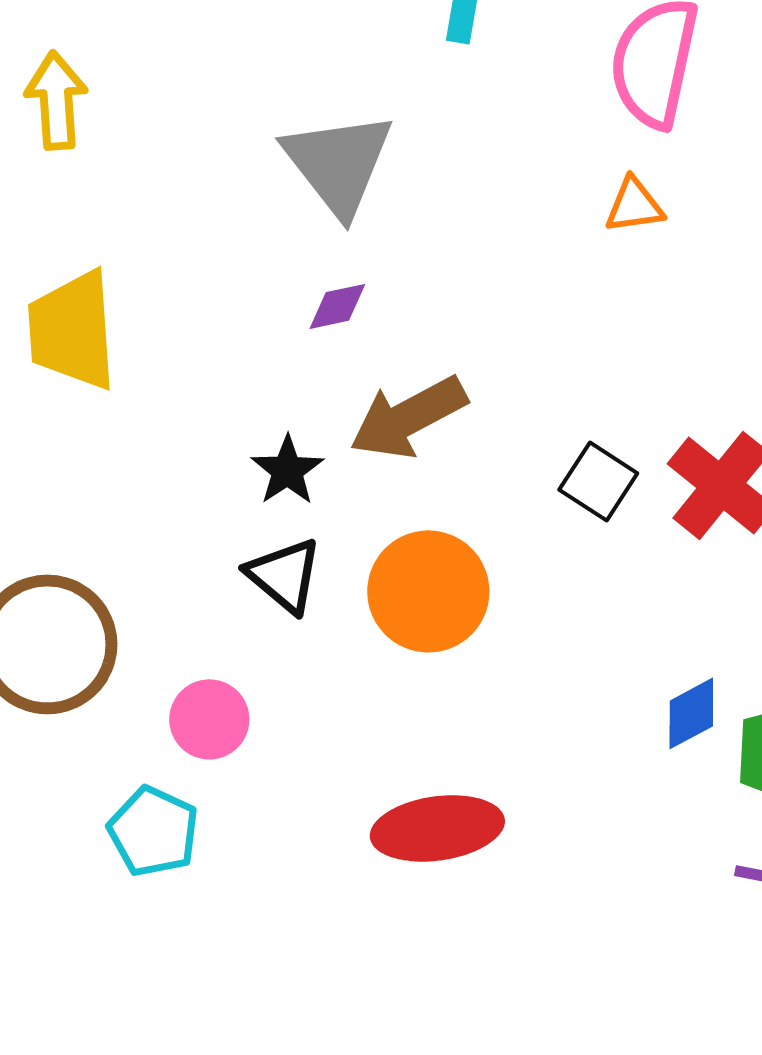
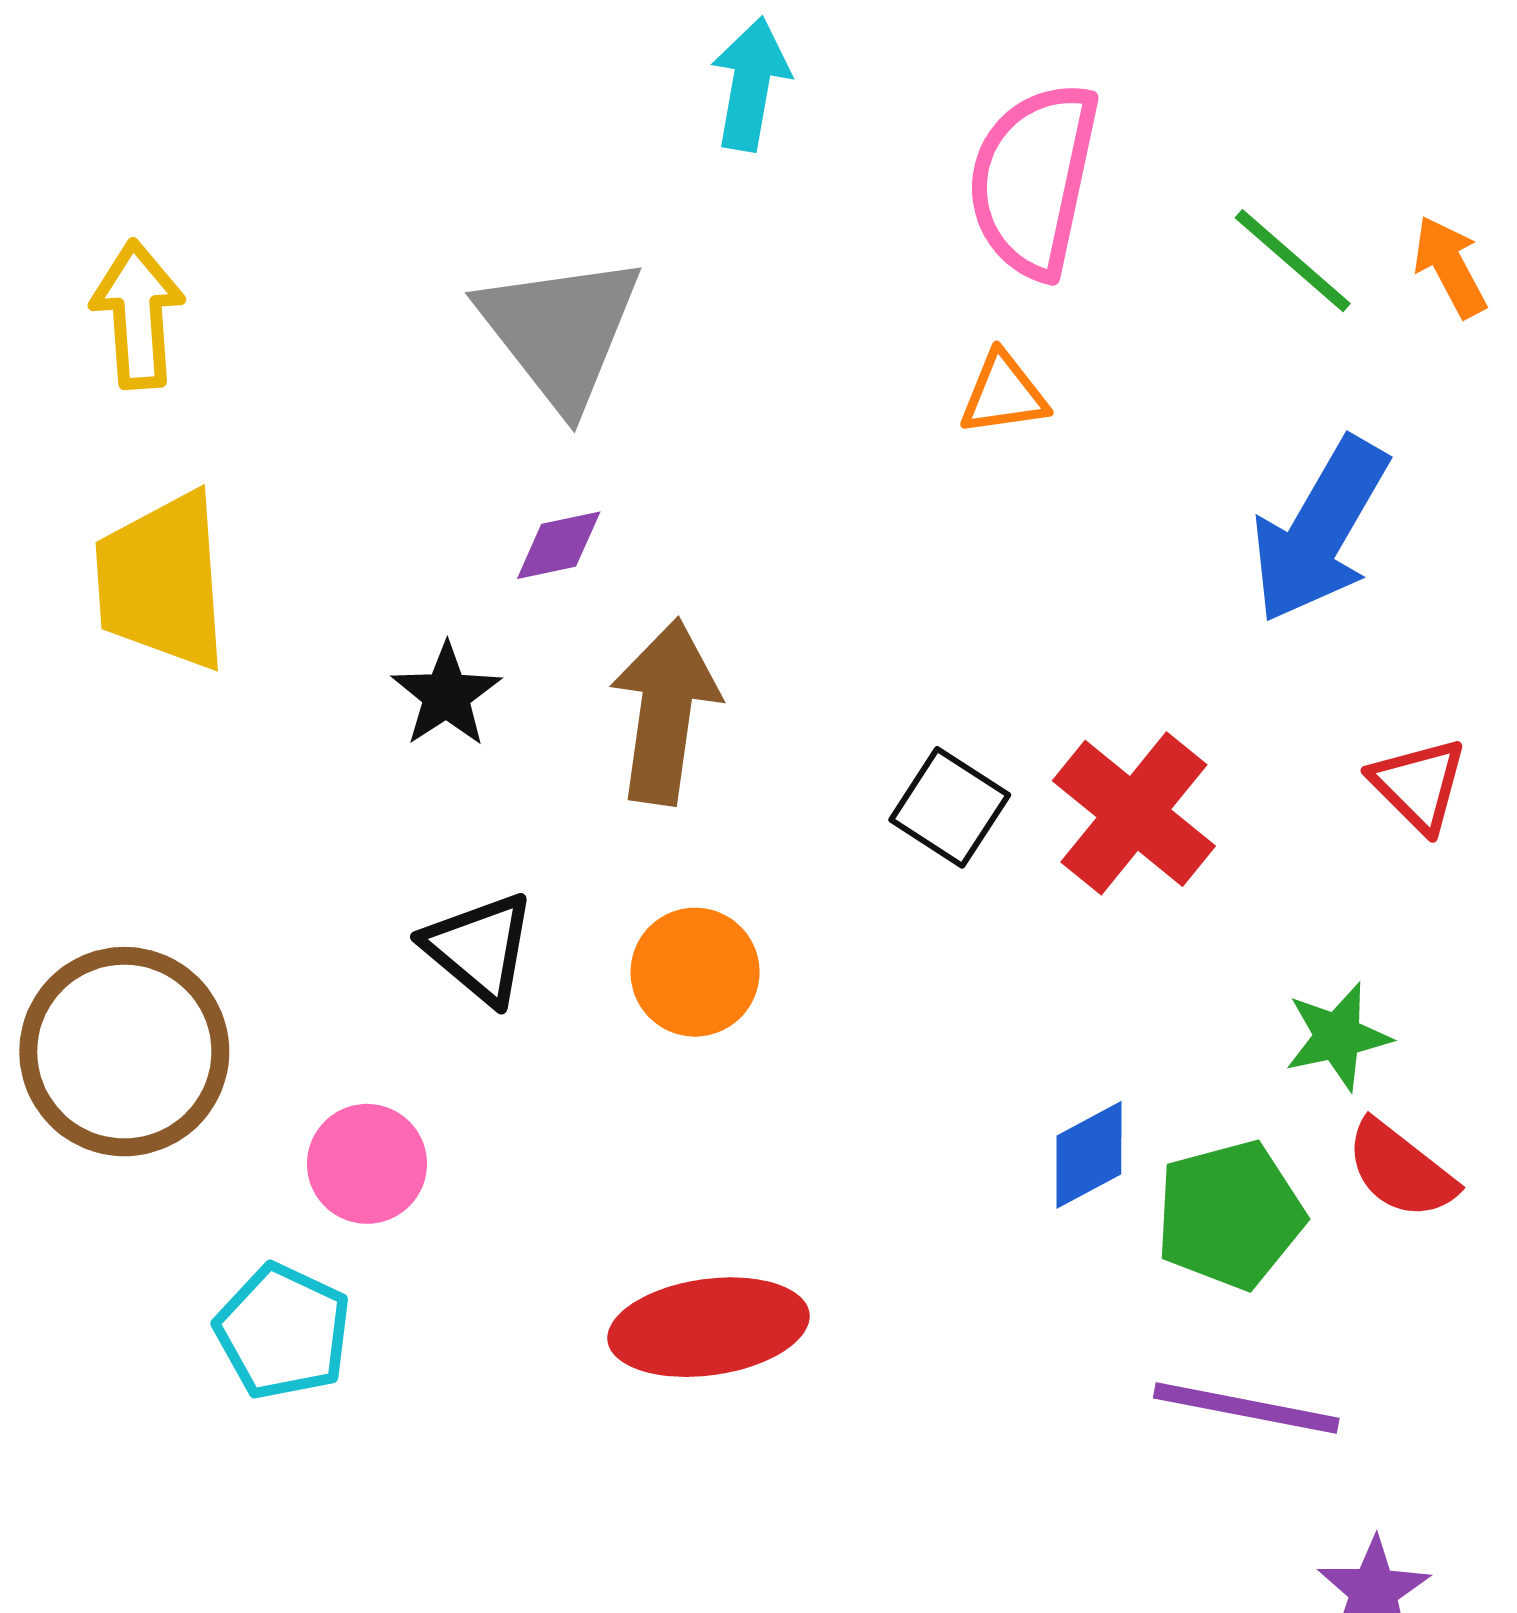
yellow arrow: (56, 100) -> (138, 315), moved
brown arrow: (408, 417) -> (665, 712), turned 126
black star: (287, 470) -> (446, 695), moved
orange circle: (428, 591) -> (695, 972), size x0.7

